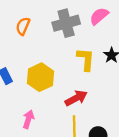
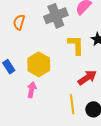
red arrow: (76, 98) -> (87, 78), moved
pink arrow: (28, 119) -> (32, 90), moved

